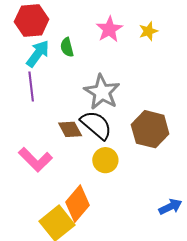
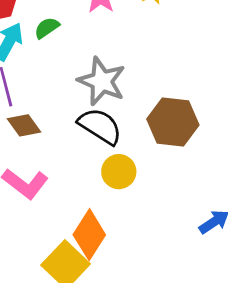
green semicircle: (67, 47) -> (47, 28), turned 78
brown diamond: (70, 129) -> (24, 125), moved

